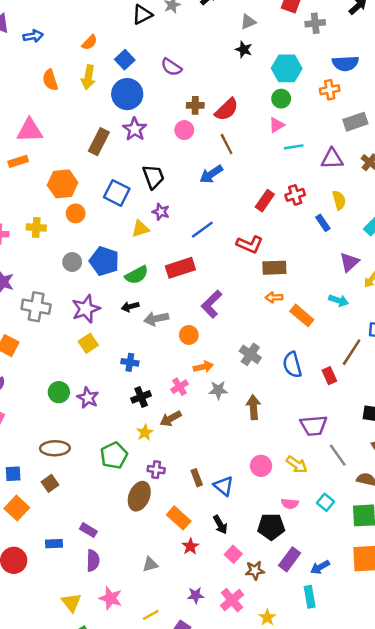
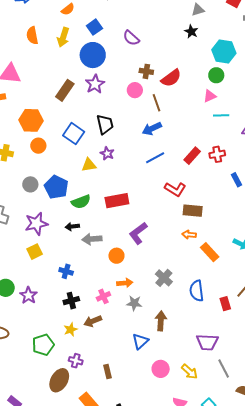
brown line: (227, 144) -> (157, 103), moved
blue line: (202, 230) -> (155, 158), moved
blue triangle: (224, 486) -> (140, 341), moved, turned 30

